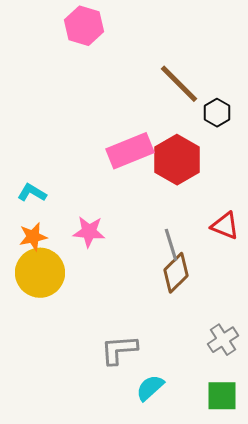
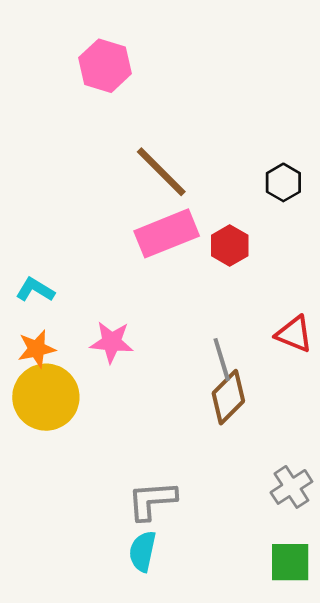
brown line: (179, 84) -> (161, 172), moved
red hexagon: (177, 160) -> (230, 245), size x0.6
cyan semicircle: (150, 388) -> (143, 551), moved, turned -36

